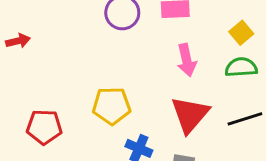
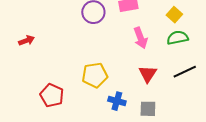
red triangle: (190, 115) -> (148, 74), size x0.7
red pentagon: (44, 127) -> (52, 95), turned 30

